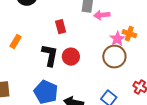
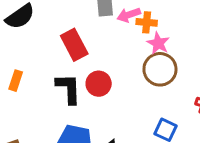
red rectangle: (61, 27) -> (74, 45), size x1.5
orange cross: (129, 34) -> (147, 22), moved

